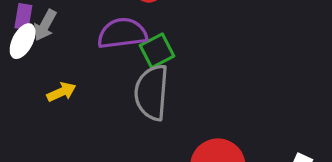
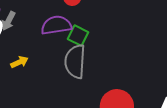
green square: (157, 51) -> (78, 36), turned -35

